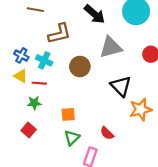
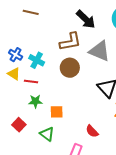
brown L-shape: (59, 34) -> (70, 42), moved
gray triangle: (111, 47) -> (99, 51), turned 35
green star: (34, 103) -> (35, 101), moved
green triangle: (72, 138) -> (47, 134), moved, turned -42

